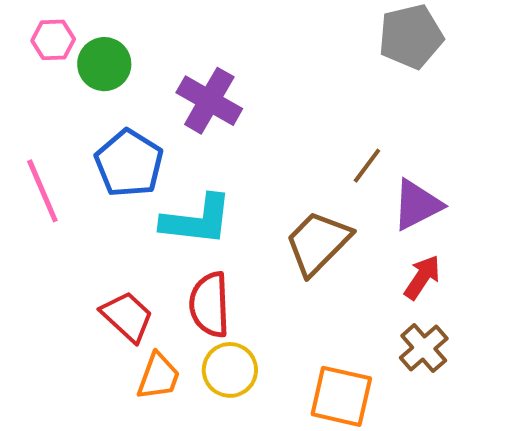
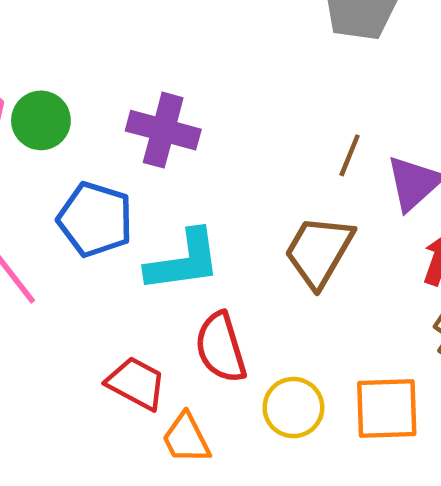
yellow circle: (230, 370) -> (293, 408), moved
orange trapezoid: (158, 376) -> (186, 438), turned 148

